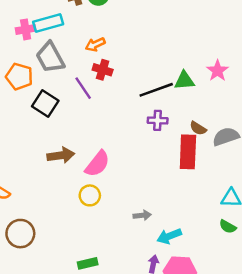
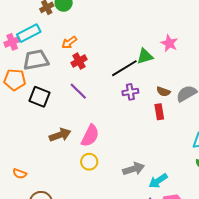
gray trapezoid: (50, 57) -> (36, 60), turned 120
red cross: (103, 70) -> (79, 61), turned -35
purple line: (83, 88) -> (78, 91), moved
red rectangle: (188, 152) -> (159, 112), size x0.6
gray arrow: (142, 215) -> (134, 169), size x1.5

